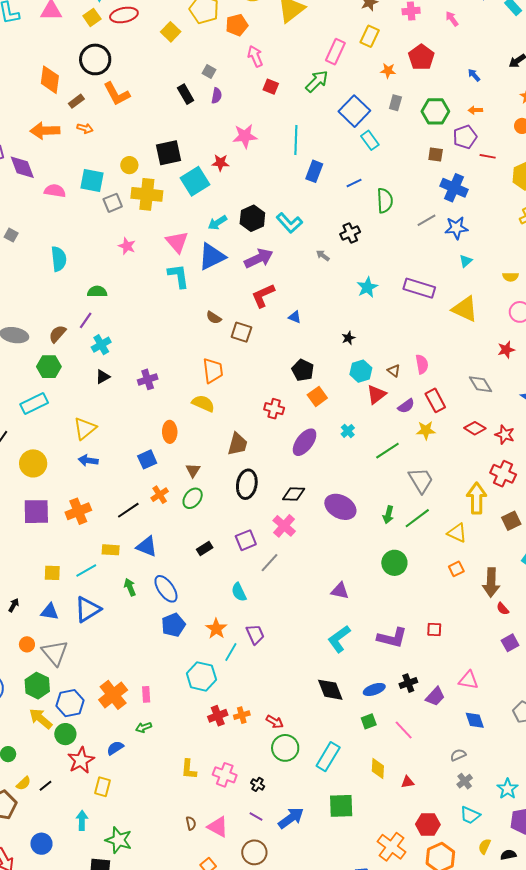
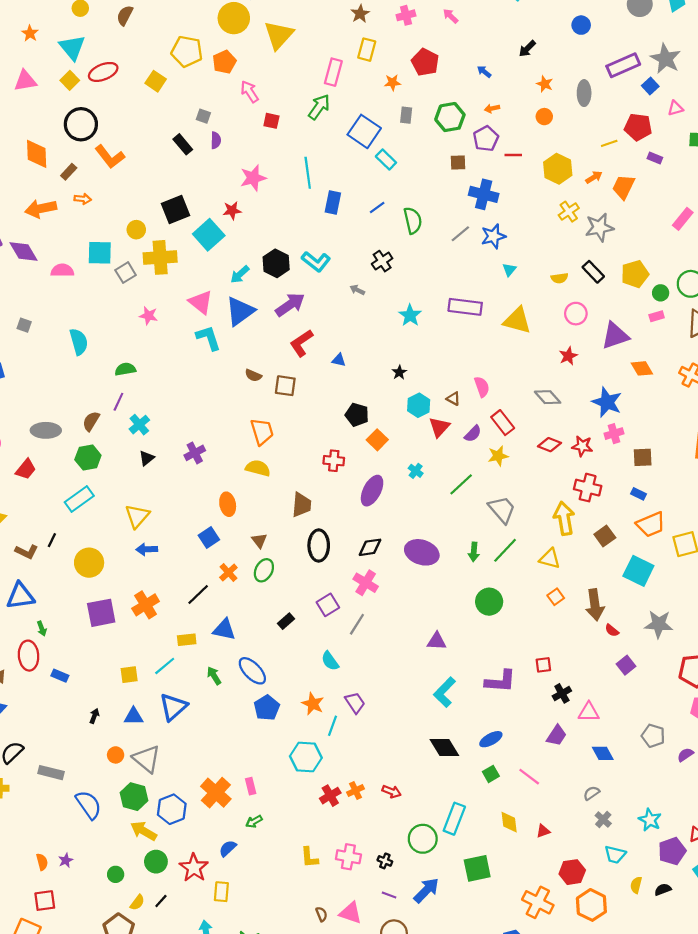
black cross: (408, 683) -> (562, 693), moved
green circle: (65, 734) -> (156, 862), moved
green circle: (285, 748) -> (423, 839), moved

